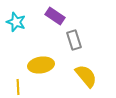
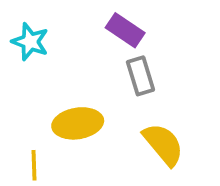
purple rectangle: (55, 16) -> (125, 30), moved

